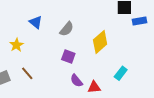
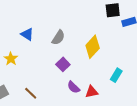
purple square: (68, 57) -> (63, 64), turned 32
brown line: (27, 73) -> (31, 93), moved

